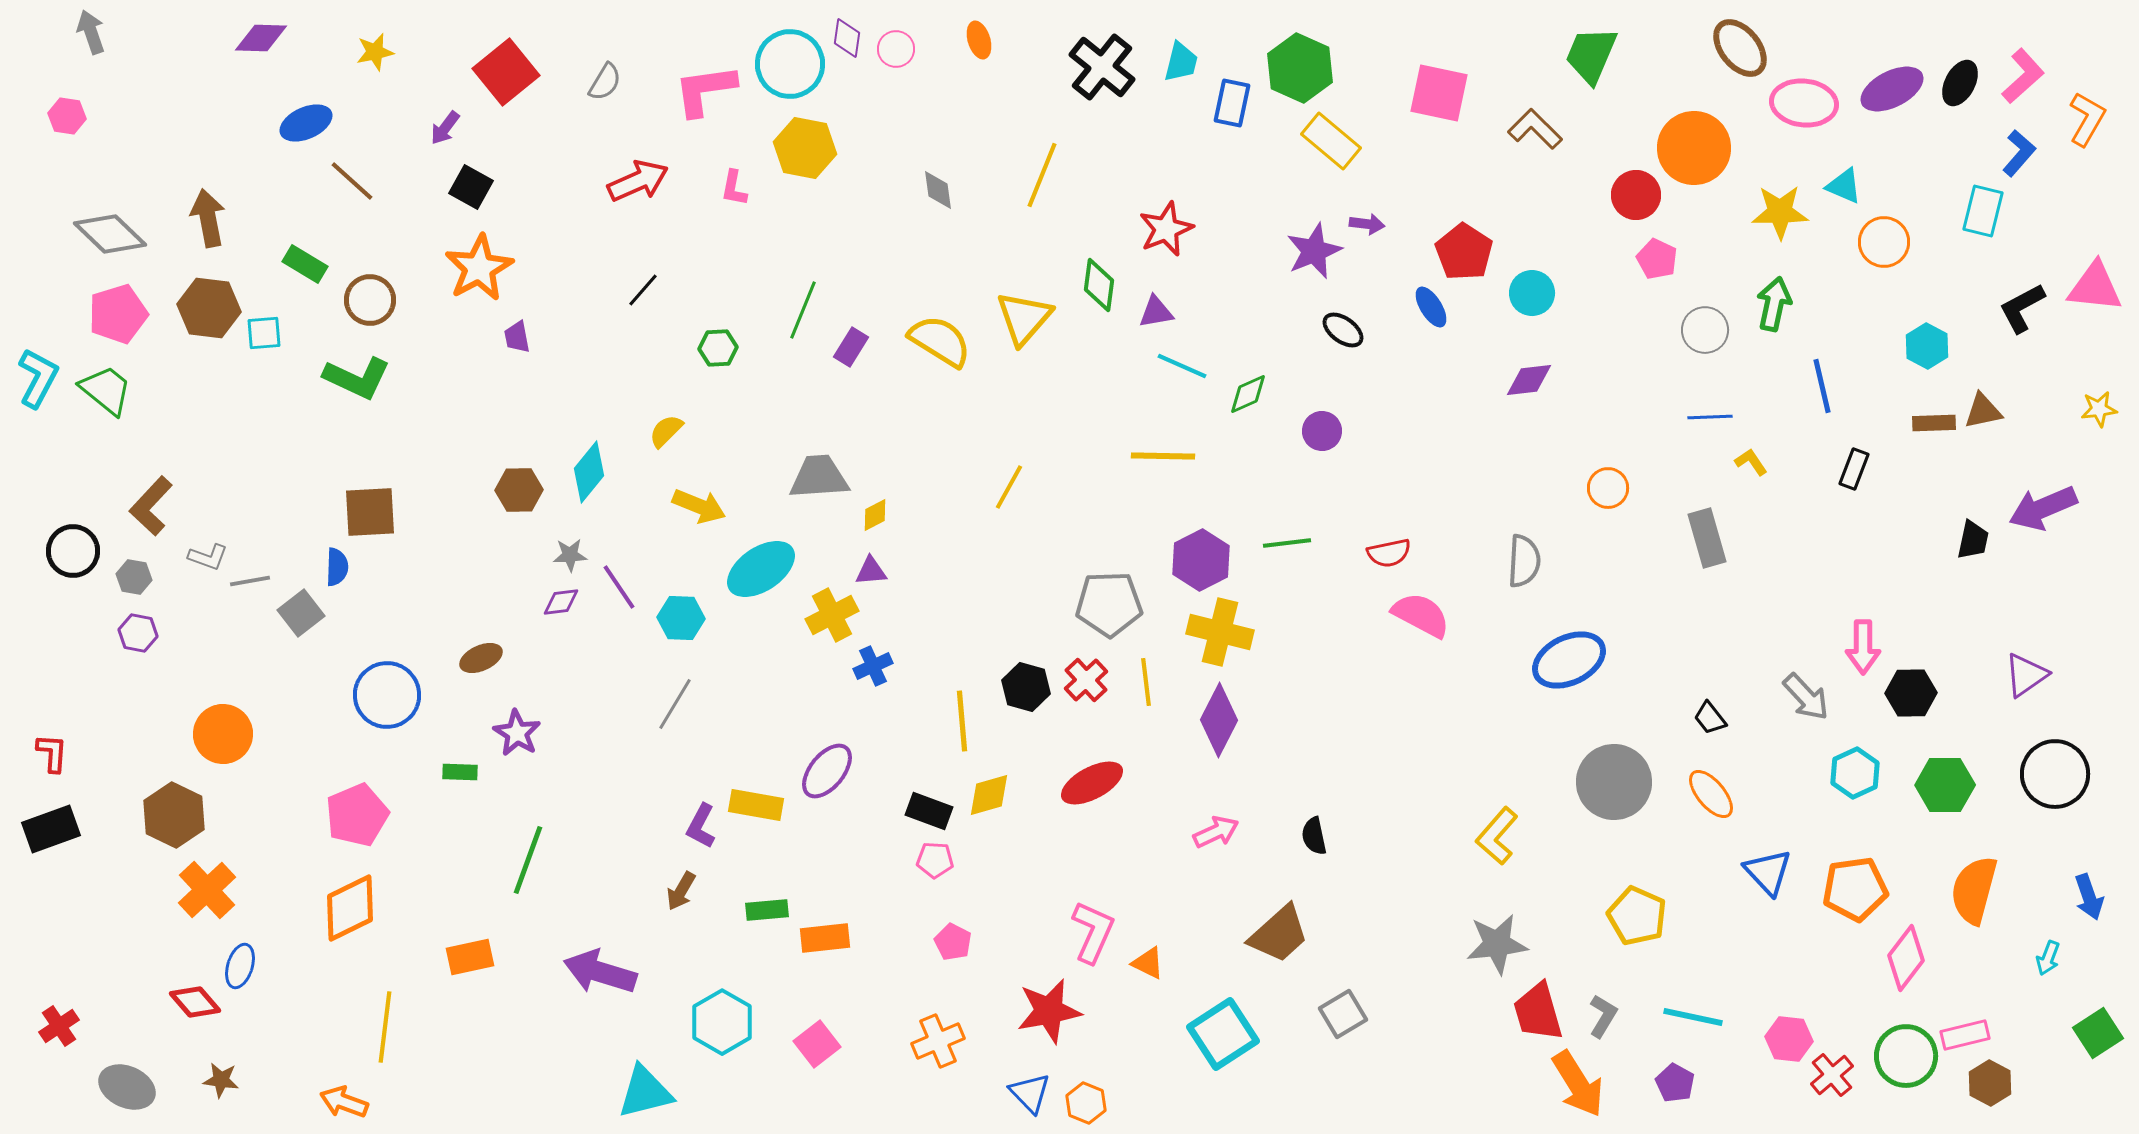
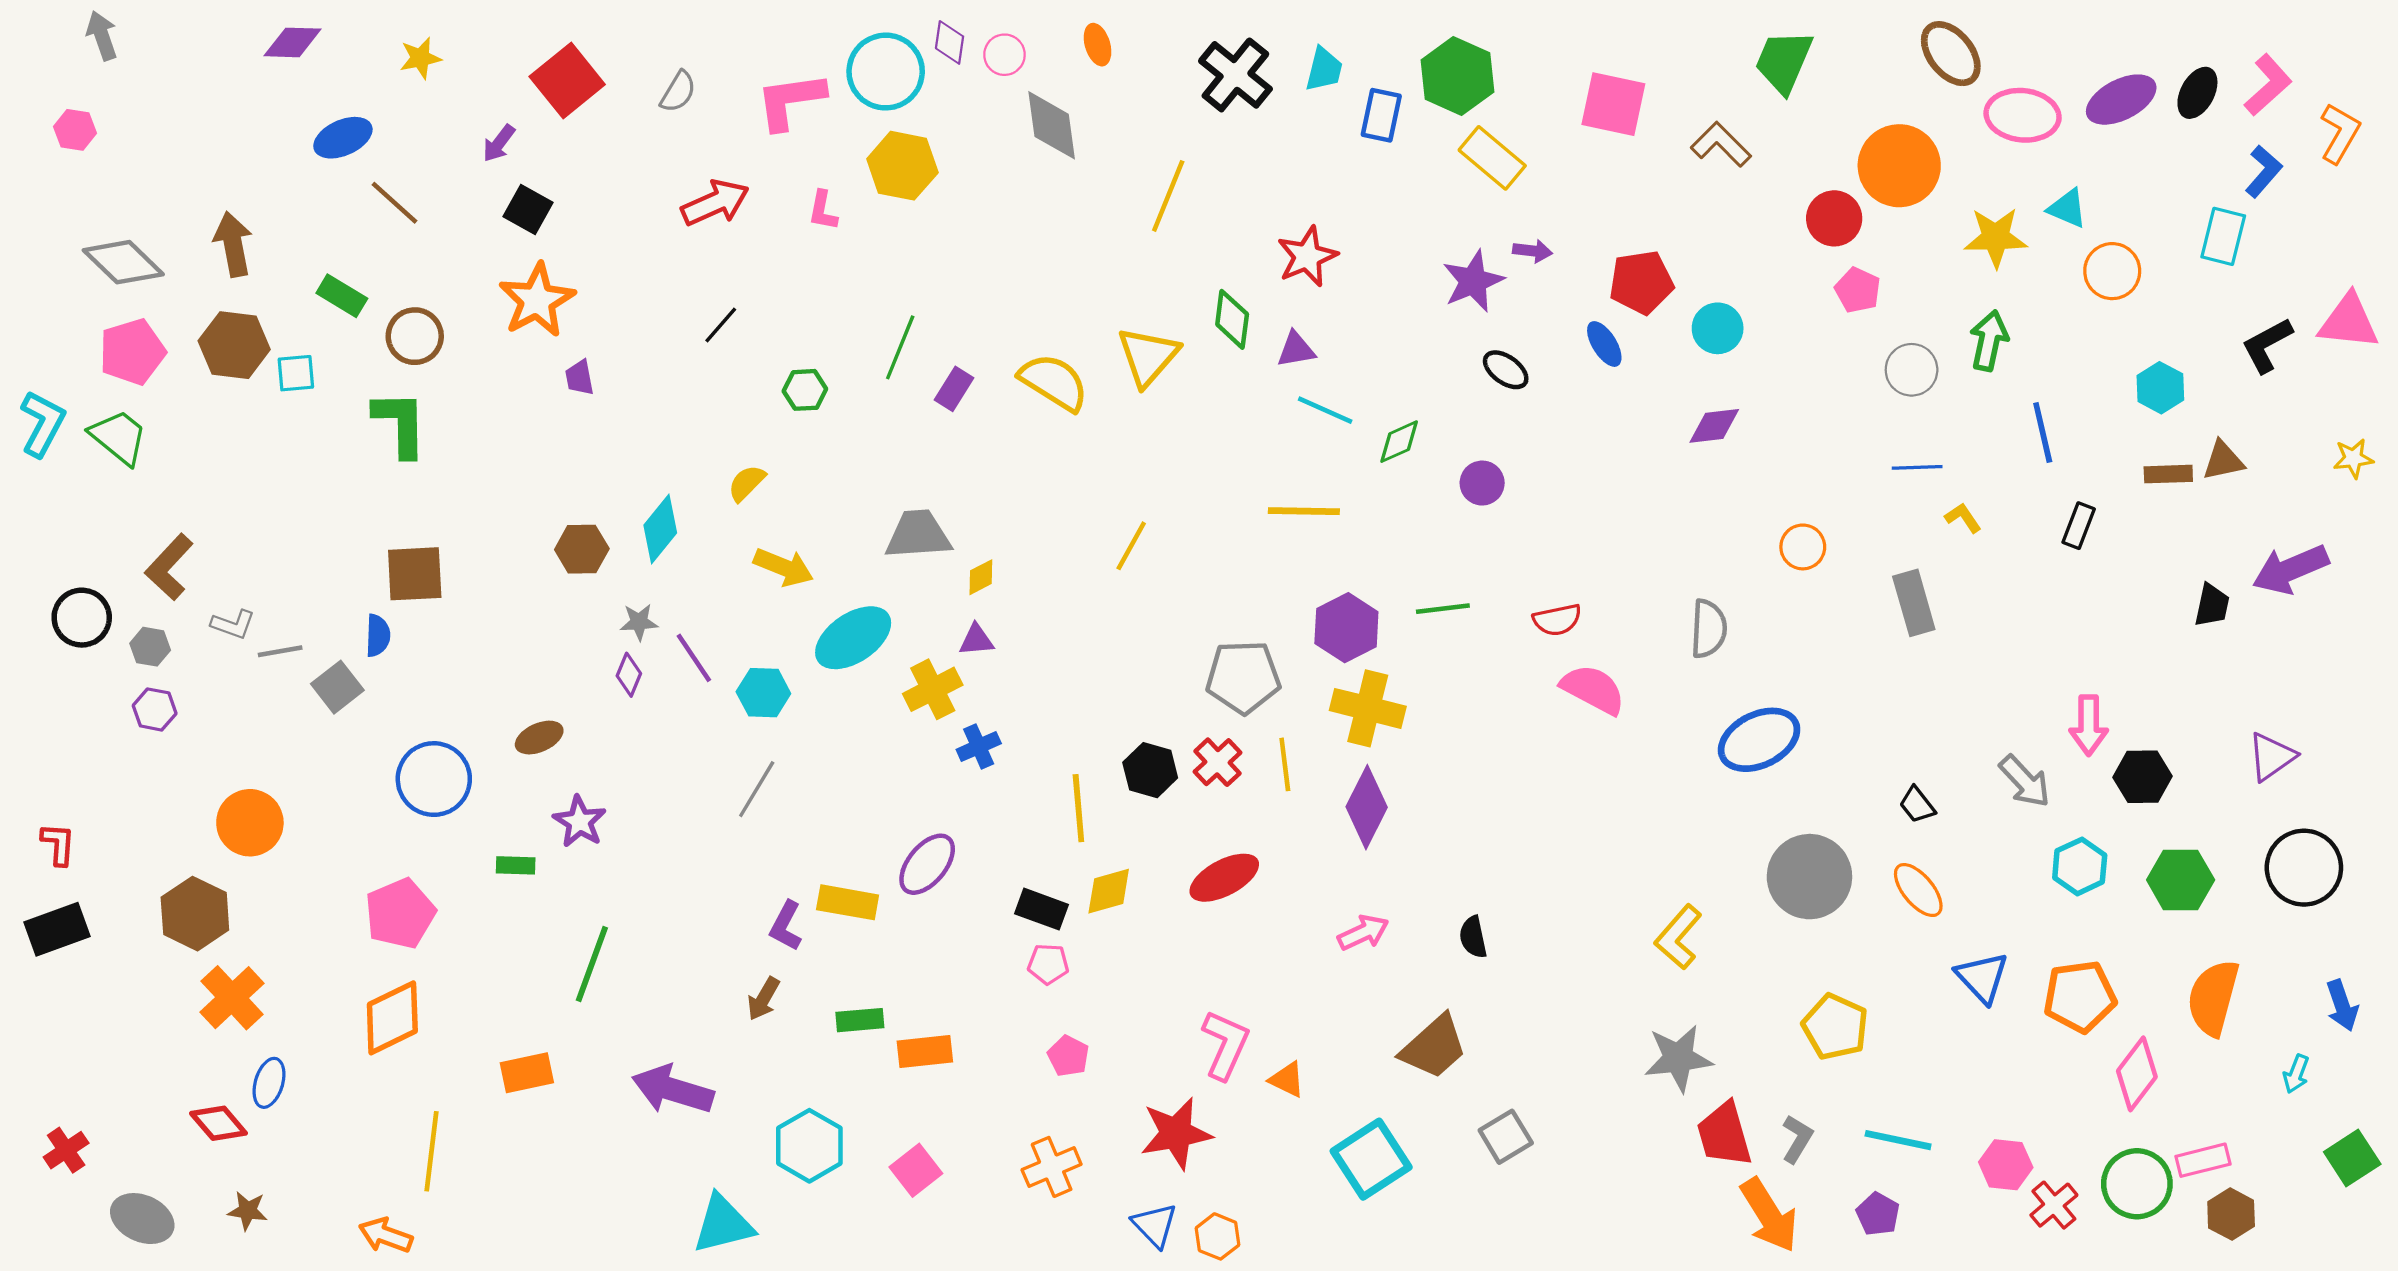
gray diamond: (938, 190) -> (1052, 125), moved, size x1.6
red pentagon: (1464, 252) -> (1641, 282), turned 30
green L-shape: (357, 378) -> (400, 424), turned -116
purple diamond: (561, 602) -> (629, 675), turned -60

